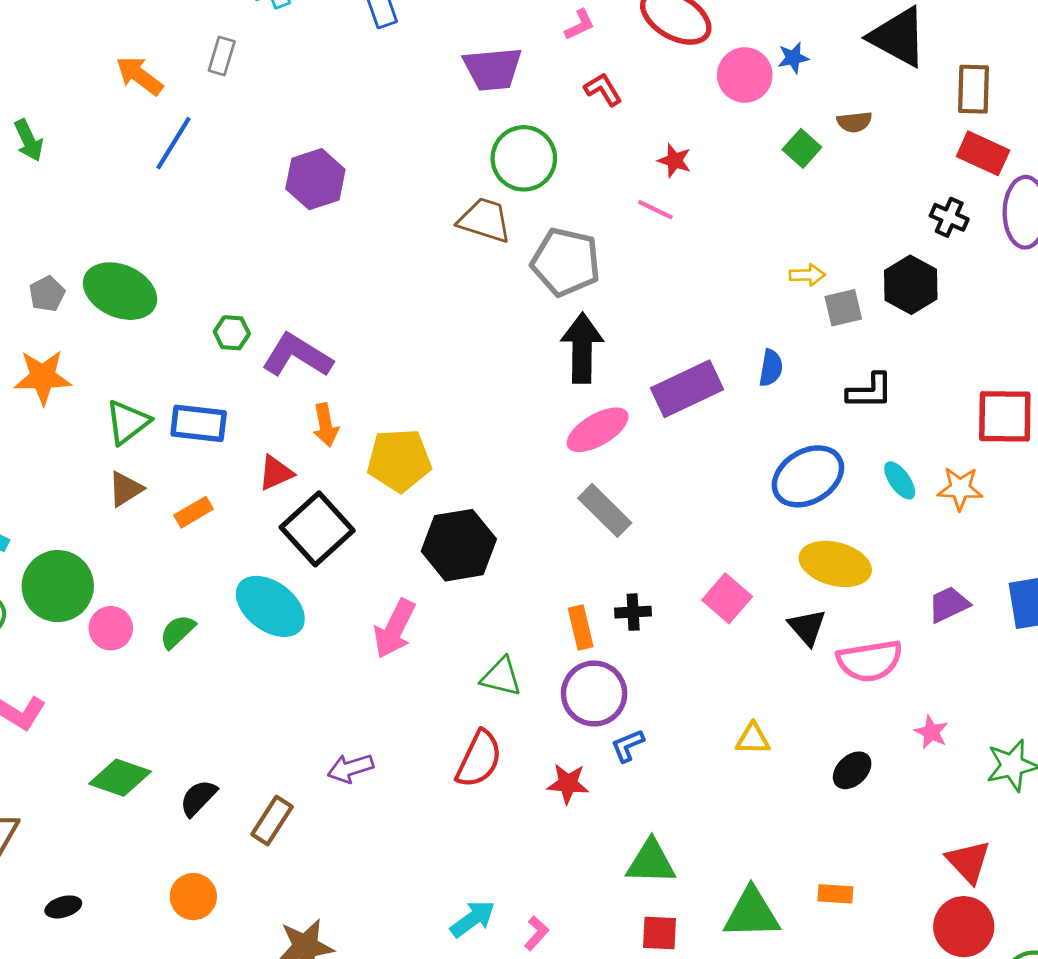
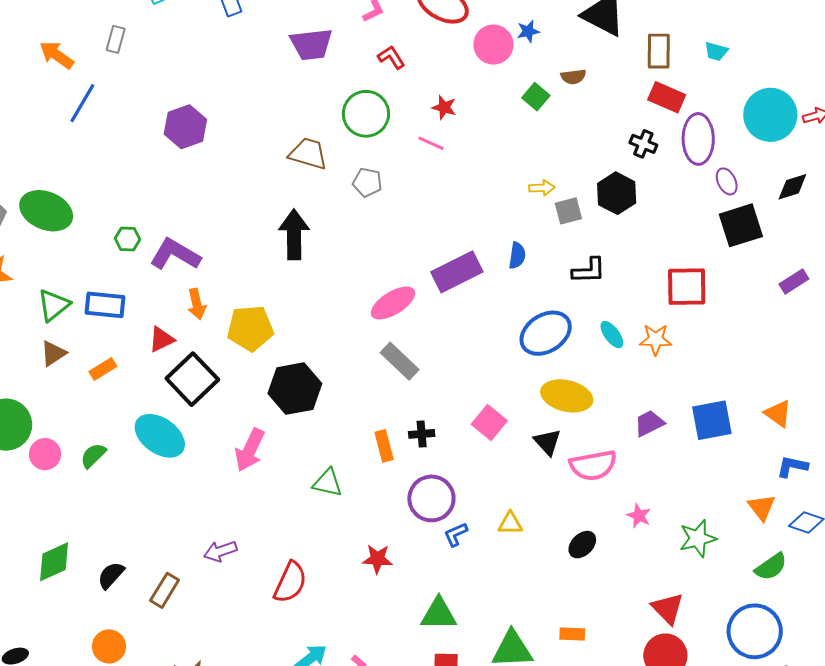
green circle: (524, 158) -> (366, 114), moved
gray pentagon: (566, 262) -> (367, 182), size x0.6
black arrow: (582, 348) -> (294, 235), moved
purple circle: (594, 694) -> (431, 498), moved
blue L-shape: (628, 746) -> (456, 534), moved
red semicircle: (479, 759) -> (290, 582), moved
green diamond: (120, 778) -> (54, 562), turned -42

